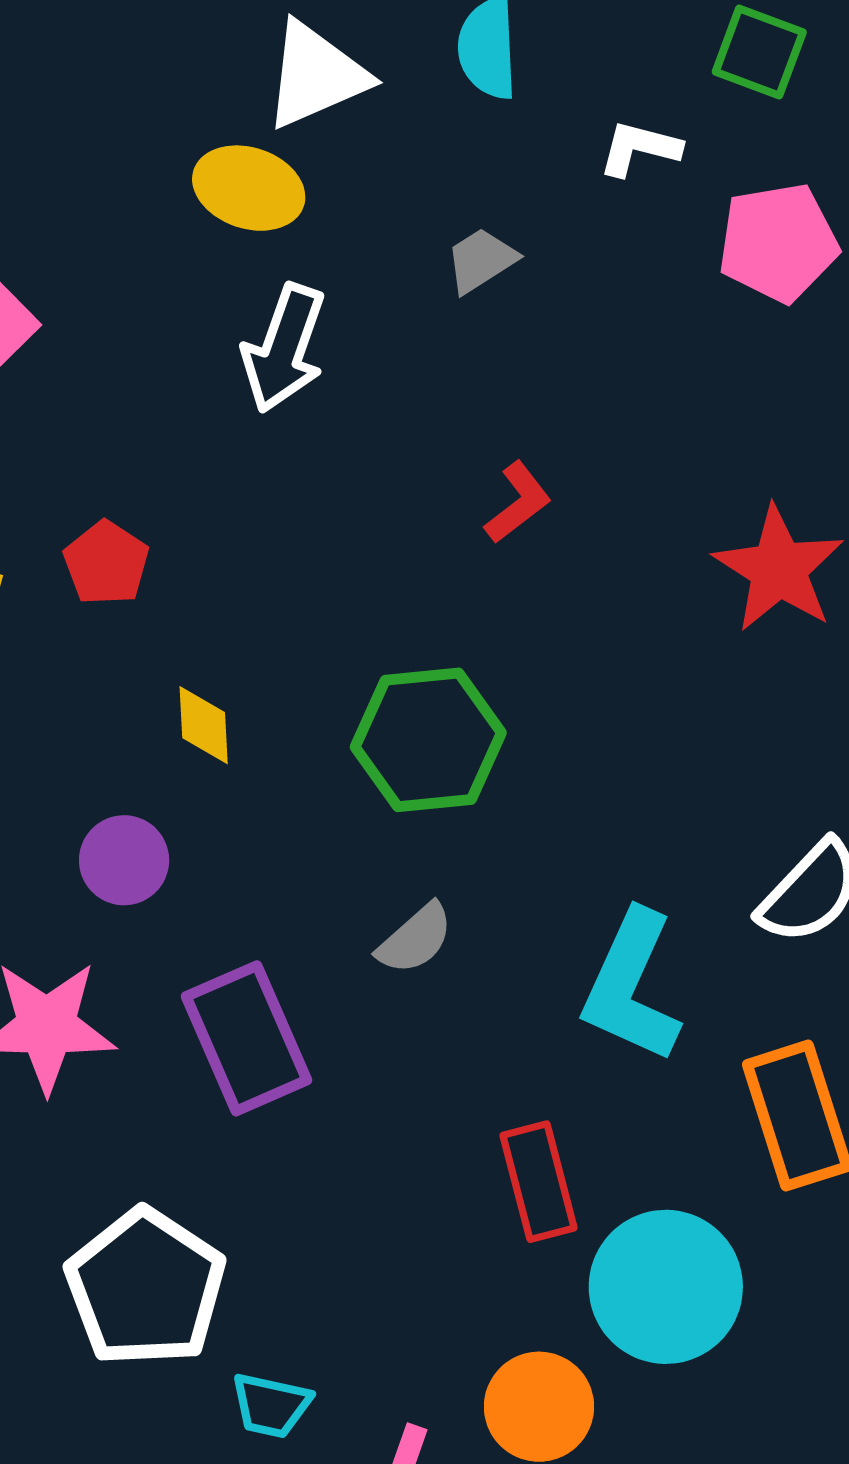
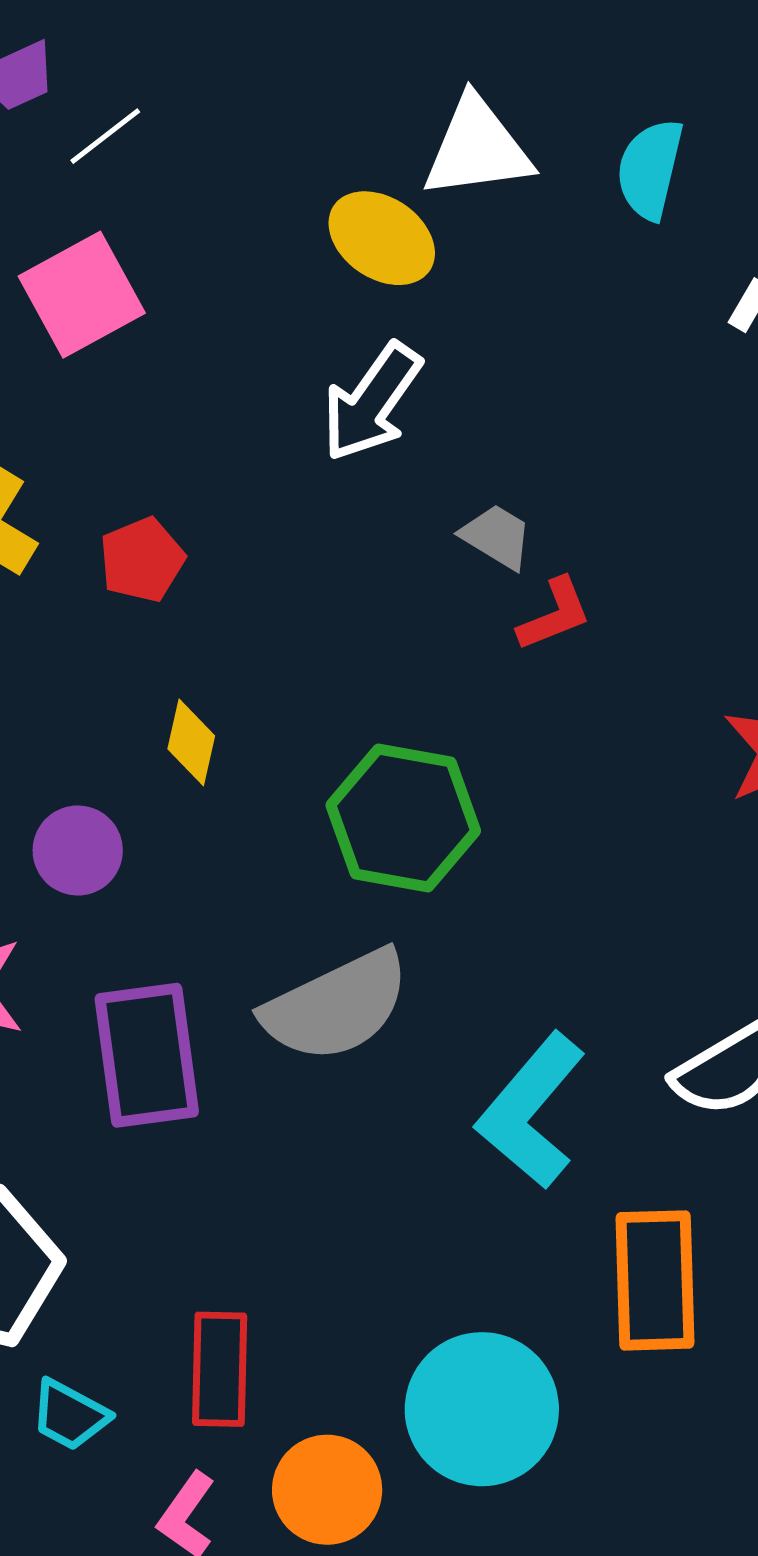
gray trapezoid: (481, 260) -> (497, 537), moved, turned 48
gray semicircle: (415, 939) -> (336, 1006), size x1.8
red rectangle: (538, 1182) -> (220, 1369), moved

